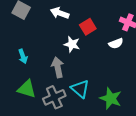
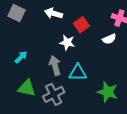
cyan arrow: (23, 56) -> (21, 57), turned -112
cyan triangle: (80, 89) -> (78, 73), moved, turned -36

